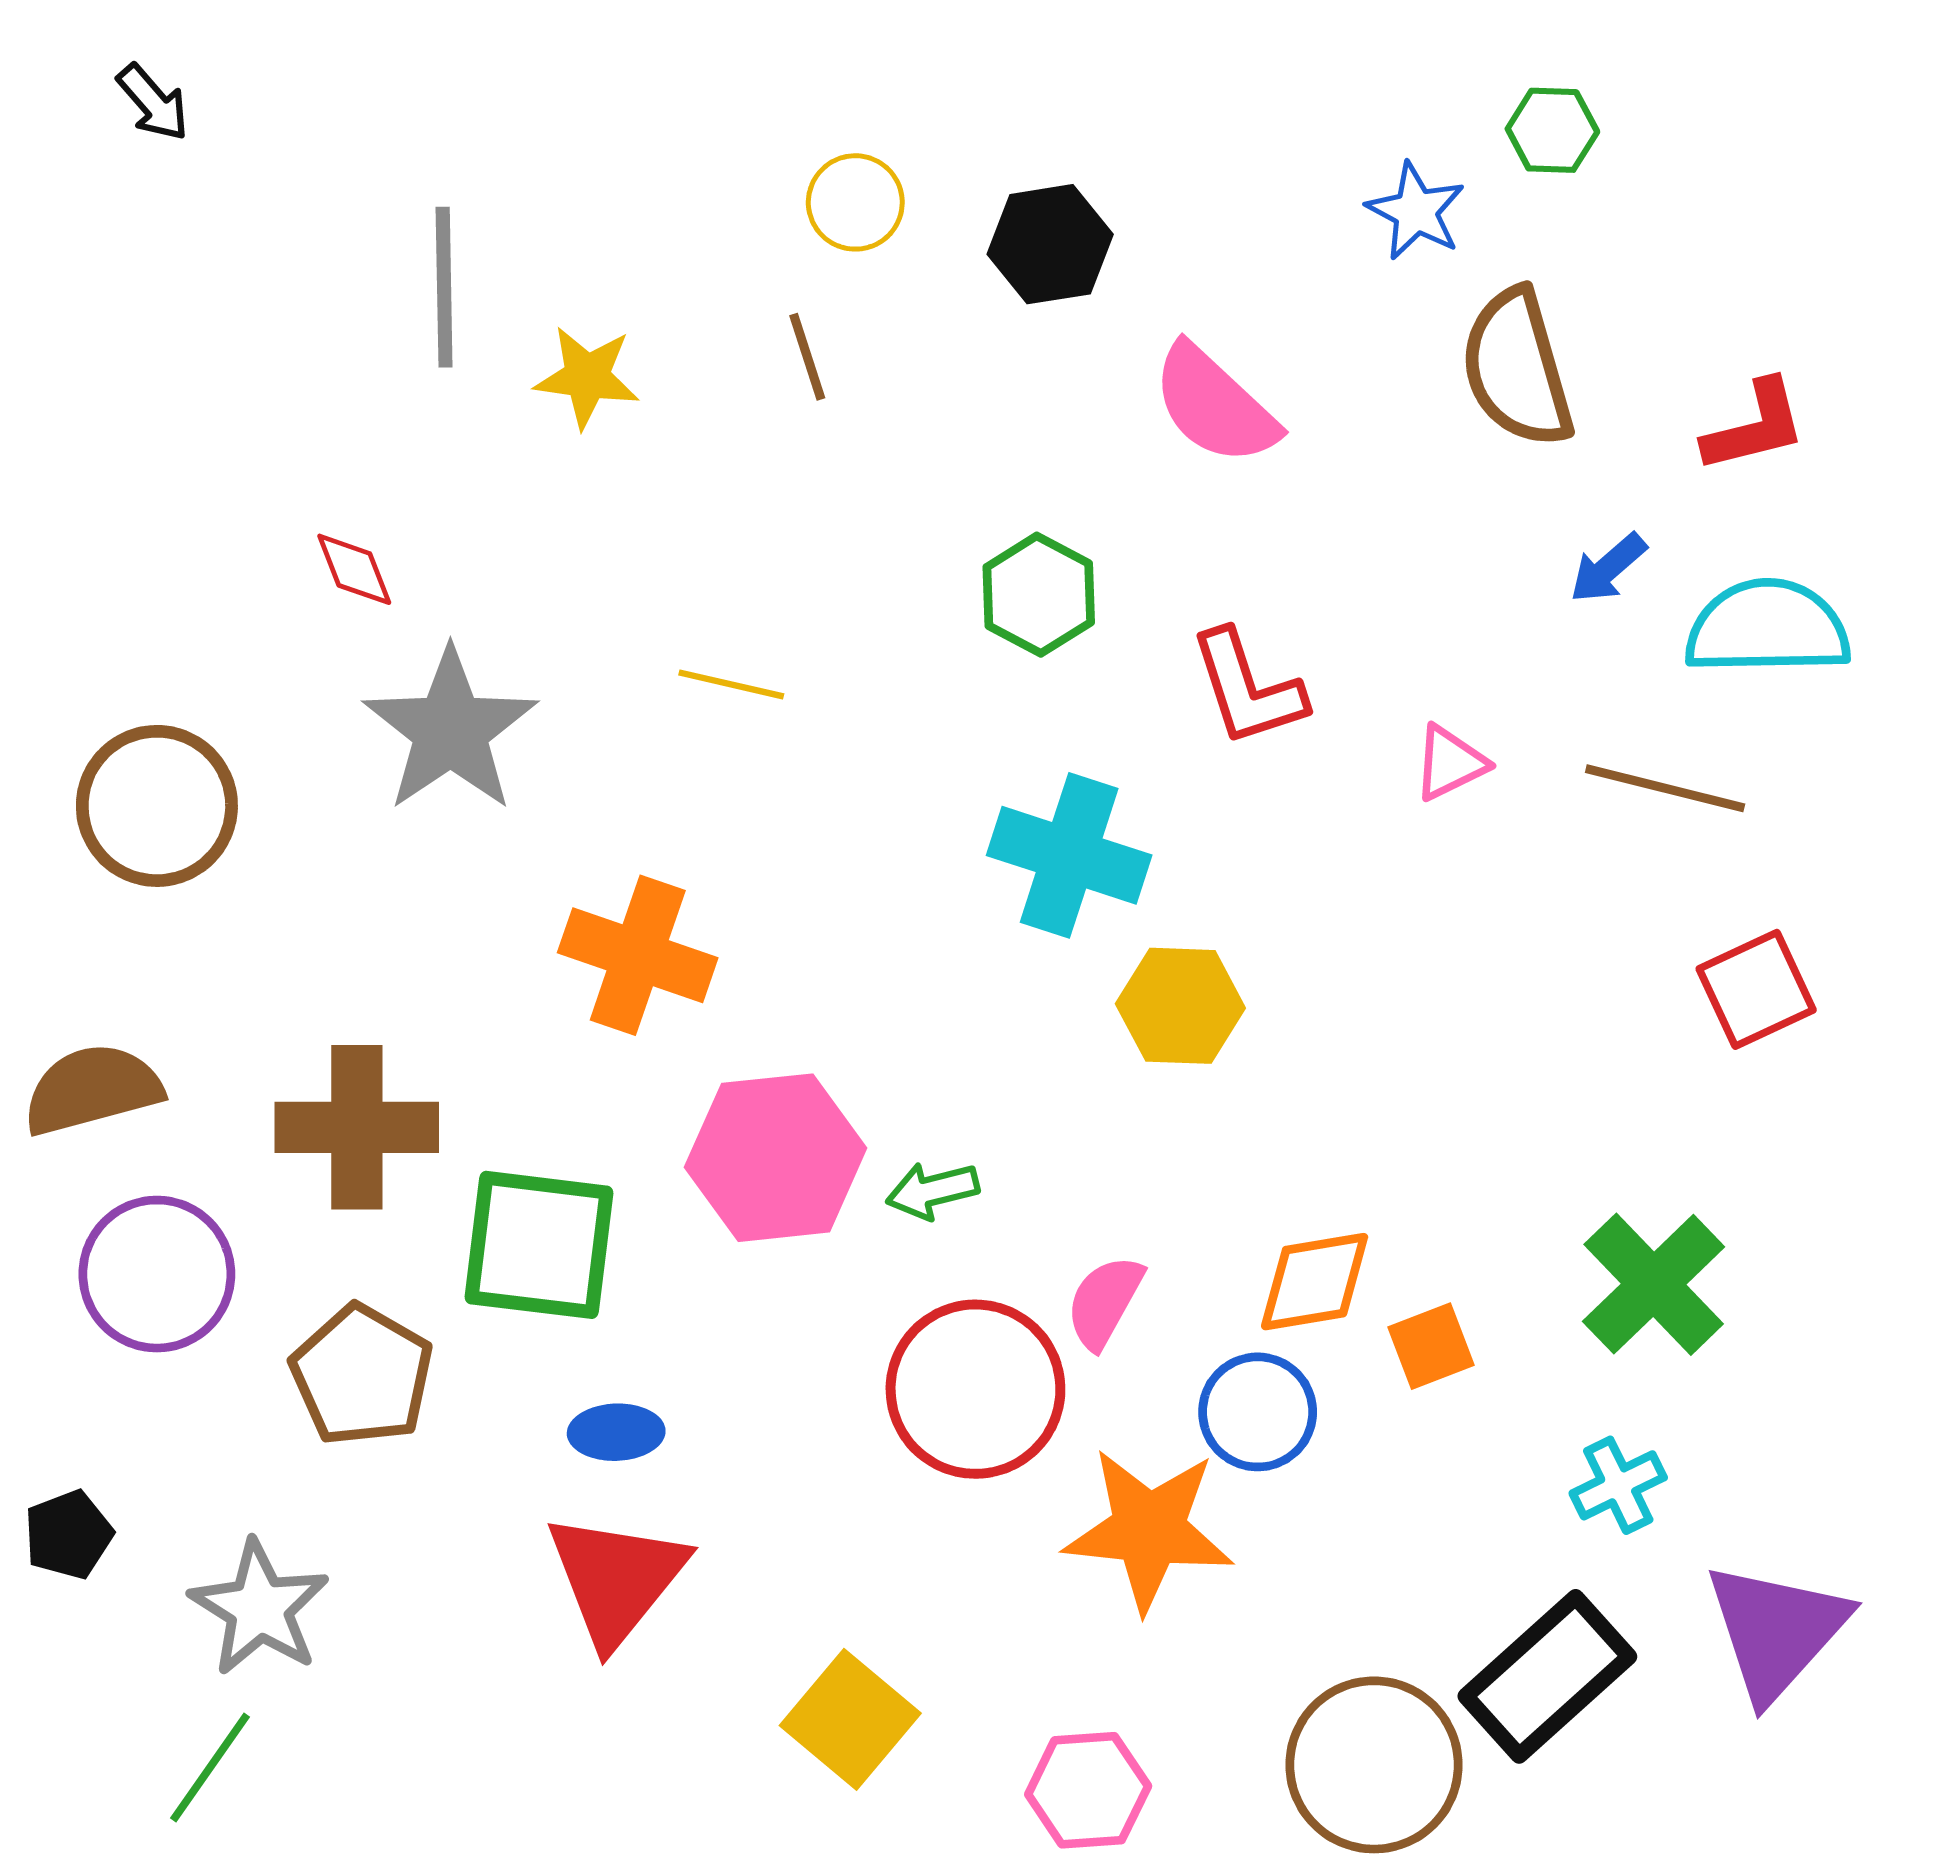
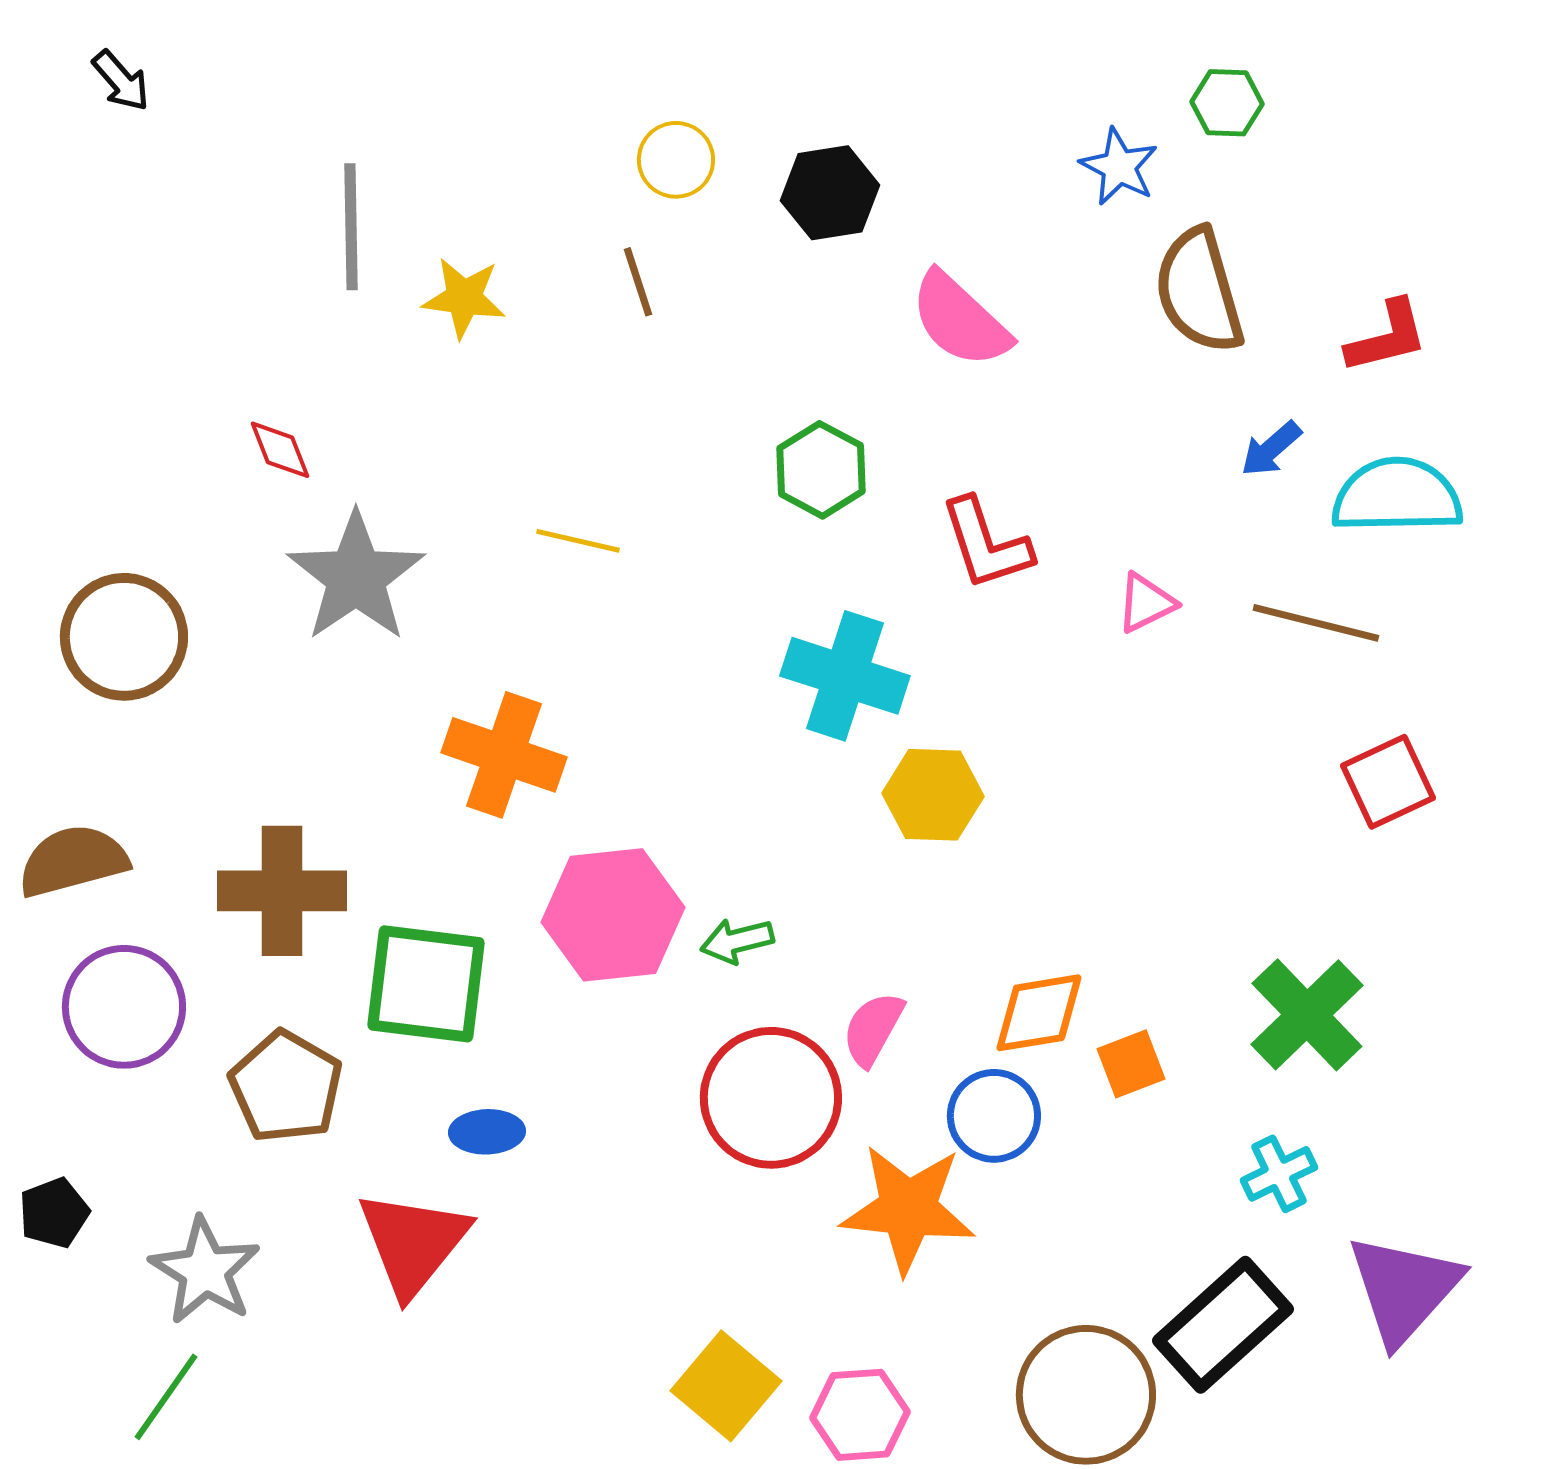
red triangle: (616, 1579) -> (413, 1243), moved
yellow square: (850, 1719) -> (726, 1386), moved

